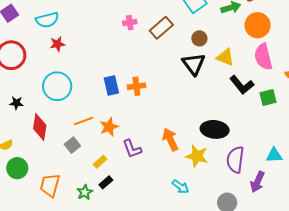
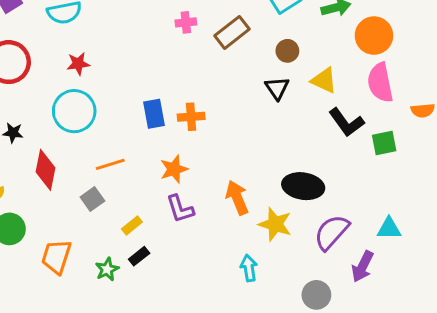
red star: (57, 44) -> (78, 64), moved
black triangle: (194, 64) -> (277, 88), size x0.7
orange star: (109, 127) -> (174, 169), moved
purple semicircle: (235, 160) -> (332, 232), turned 32
cyan arrow: (181, 187) -> (249, 268), turned -138

